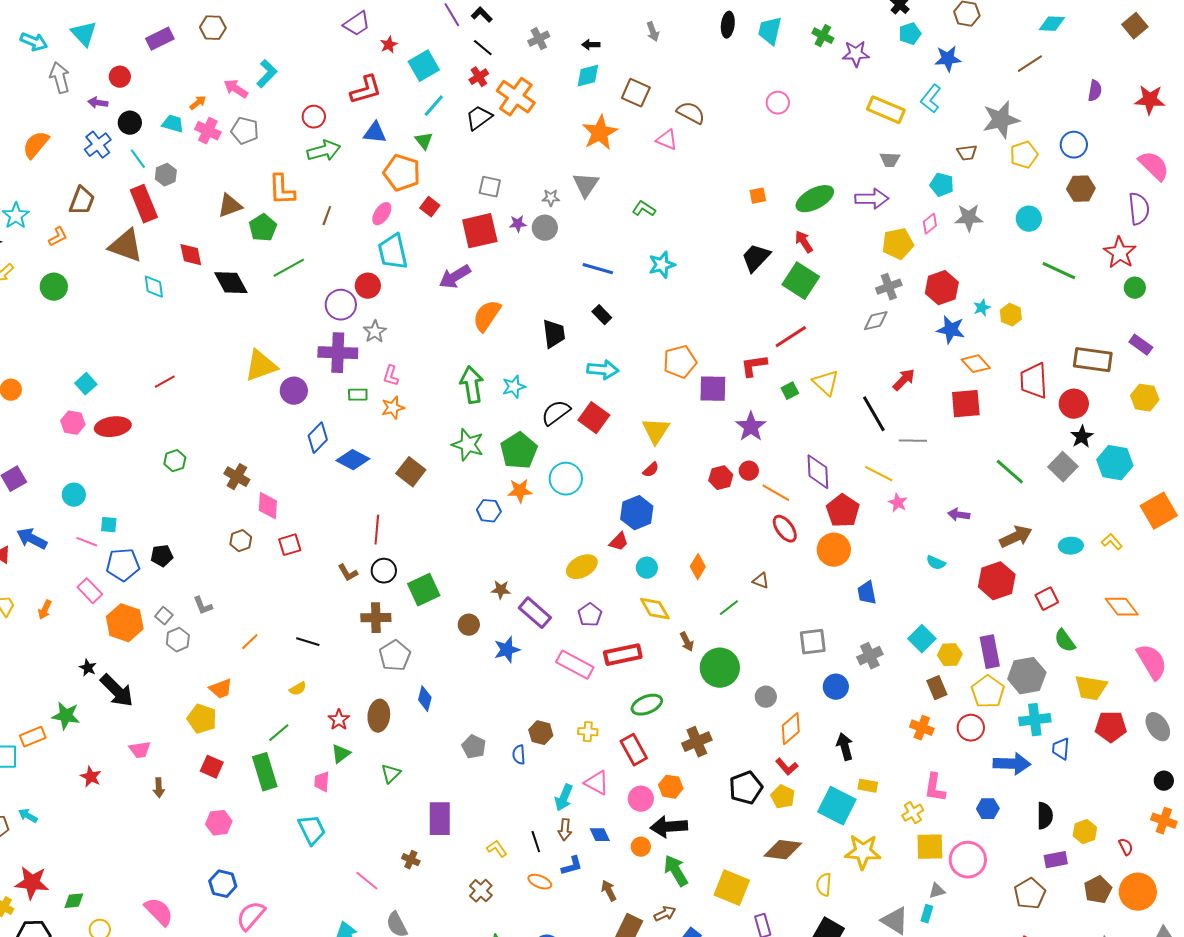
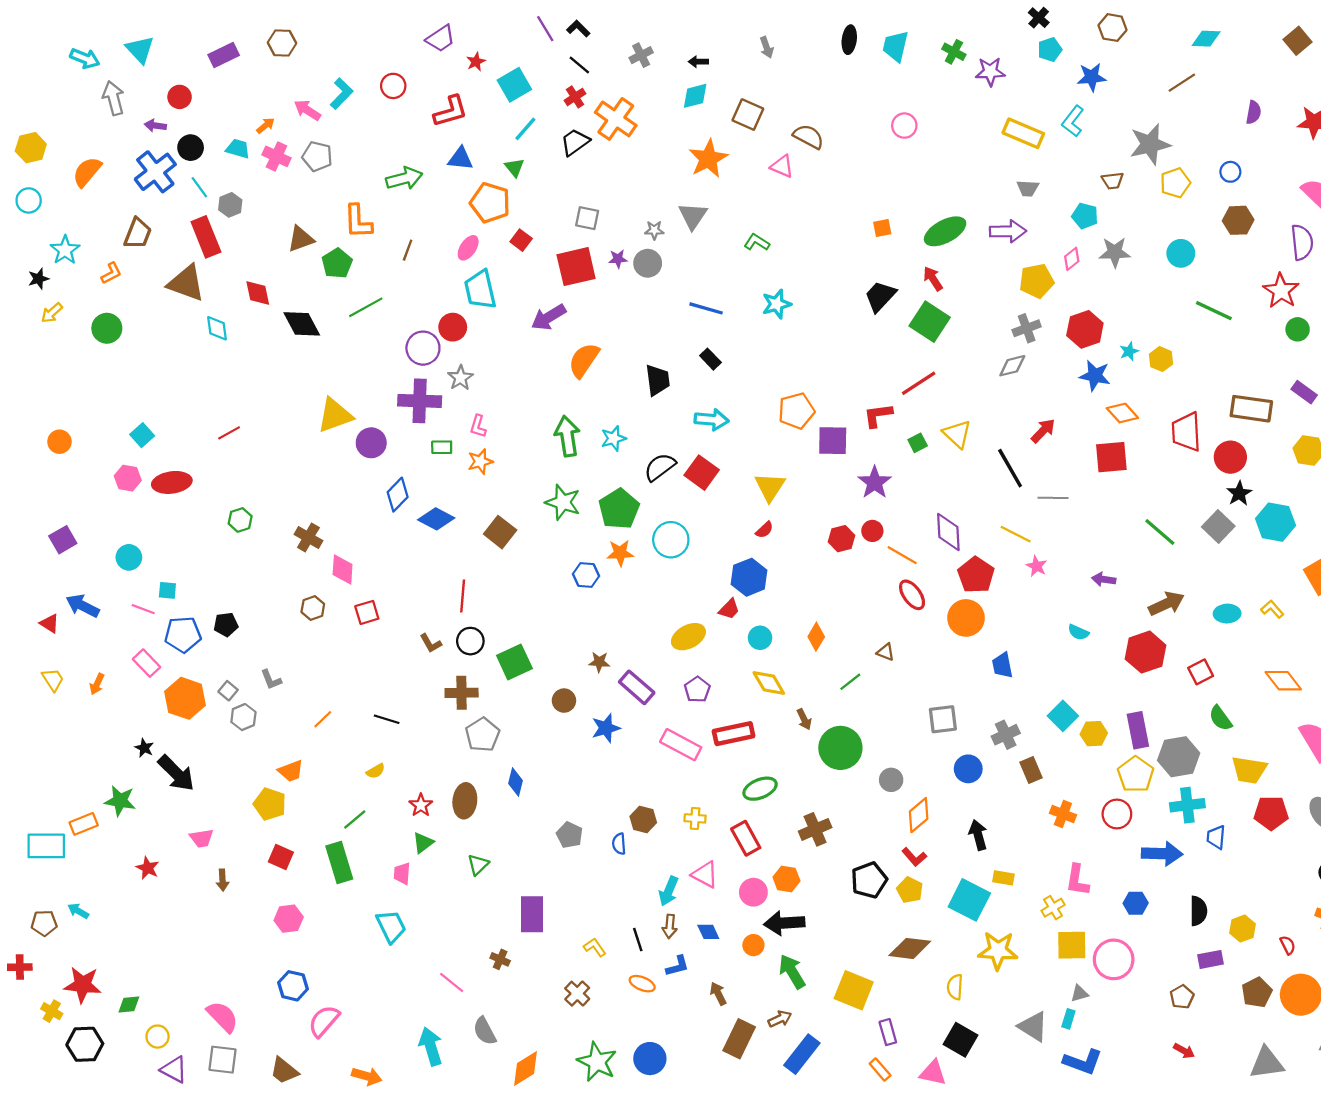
red circle: (314, 117) -> (393, 86), moved
blue cross: (98, 145) -> (155, 172), size x1.4
blue circle: (1074, 145) -> (1230, 172), size x0.7
brown rectangle: (937, 688) -> (1031, 770), moved
brown pentagon: (1030, 894) -> (1182, 997), size x0.7

